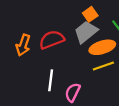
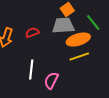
gray trapezoid: (86, 32) -> (63, 26), turned 35
red semicircle: (52, 40) -> (32, 33), size x0.6

